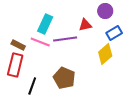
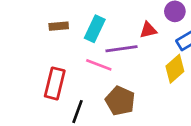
pink line: (40, 42) -> (99, 65), moved
brown rectangle: (18, 45) -> (59, 26), moved, turned -32

